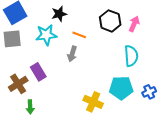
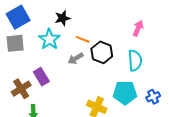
black hexagon: (110, 21) -> (102, 52), moved
cyan star: (46, 35) -> (49, 39), turned -30
gray arrow: (72, 54) -> (76, 58), turned 42

